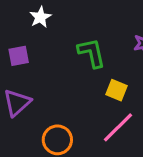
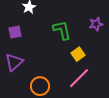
yellow square: (116, 90) -> (78, 54), turned 32

